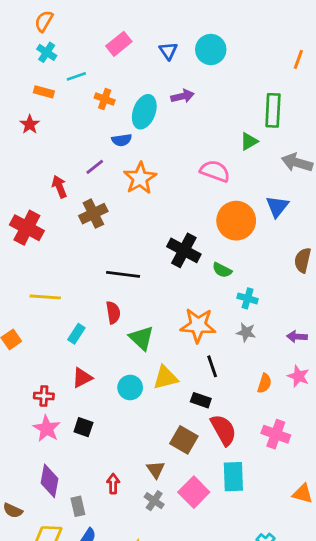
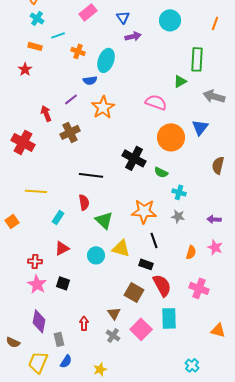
cyan circle: (211, 50) -> (170, 20), moved
purple arrow: (182, 96) -> (133, 36), moved
yellow triangle: (165, 378) -> (121, 248), turned 30

